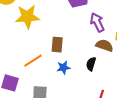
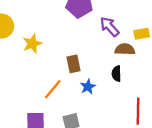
yellow star: (27, 17) -> (32, 44), size x0.7

